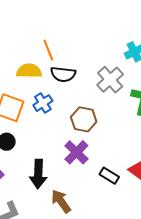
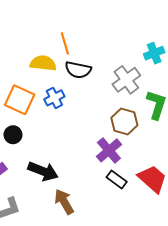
brown hexagon: (84, 119) -> (124, 122), moved
purple cross: (76, 152) -> (109, 150), moved
black arrow: (38, 174) -> (43, 171), turned -76

